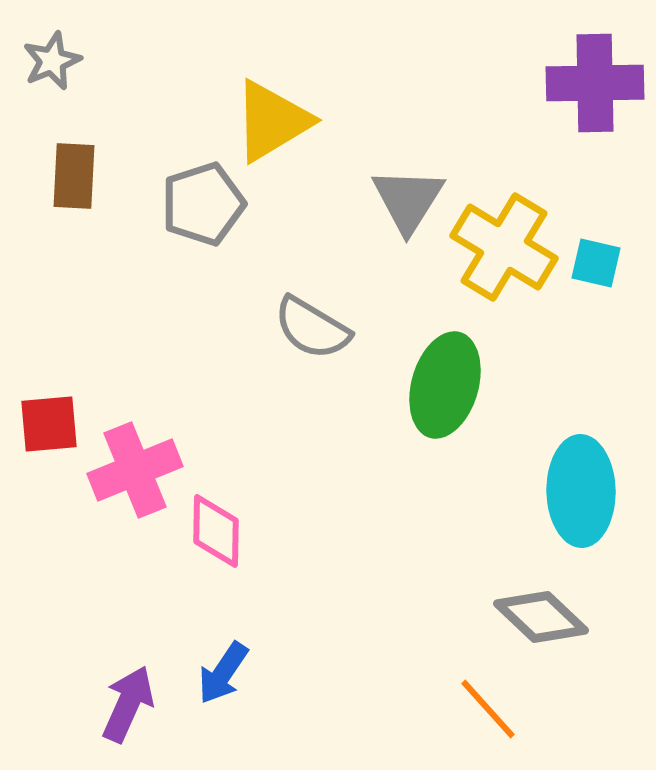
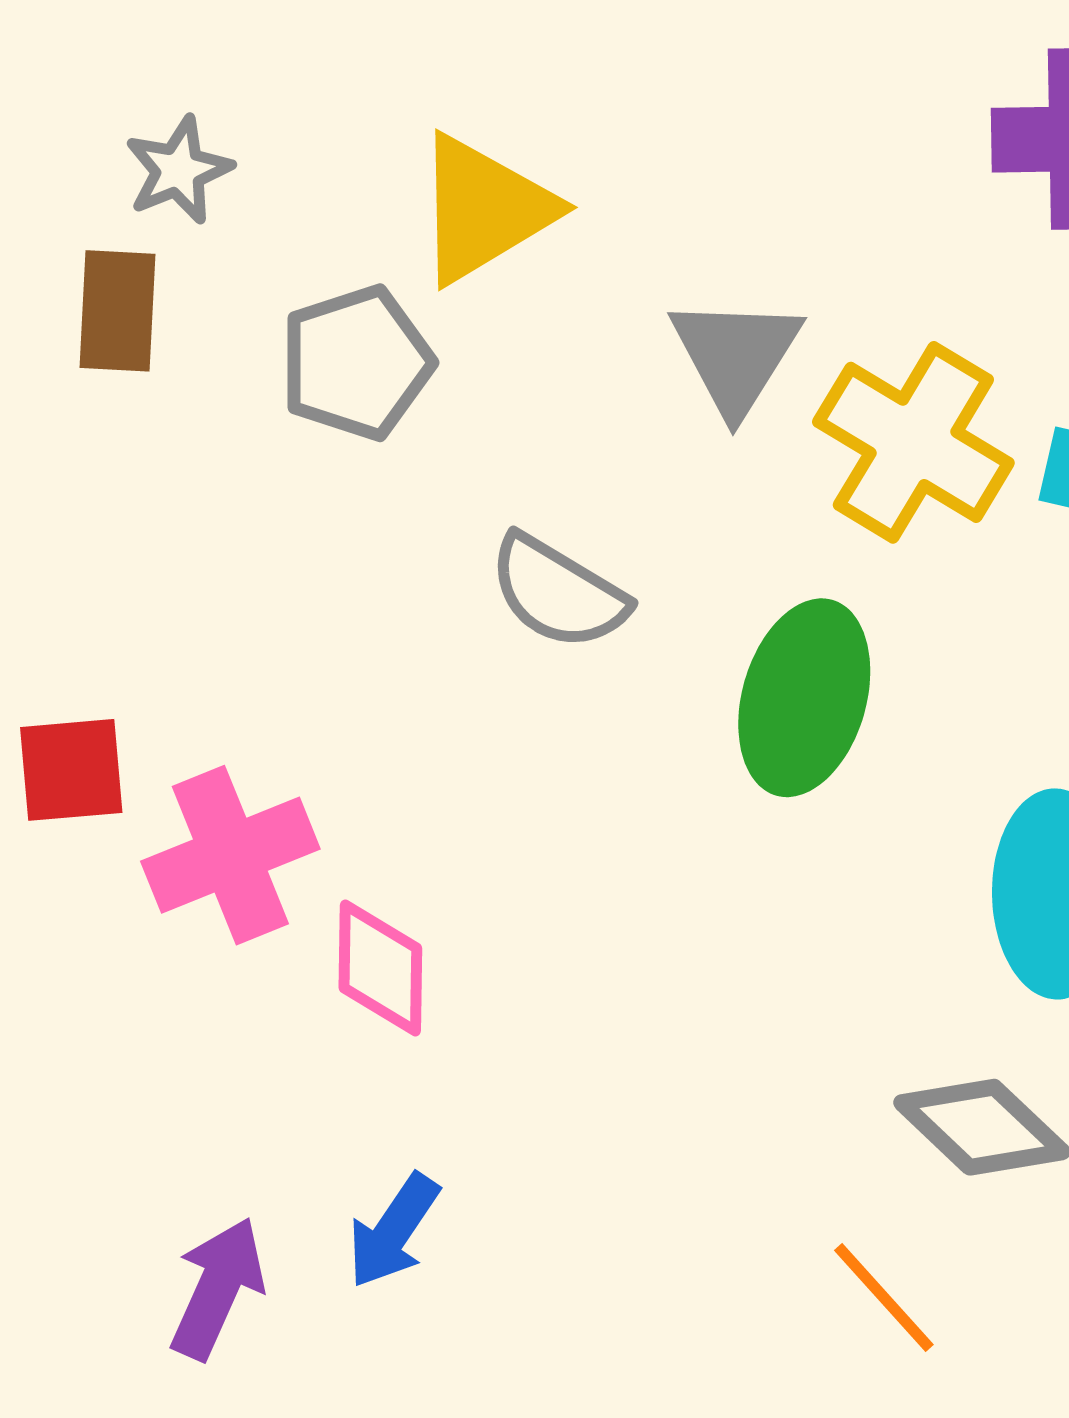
gray star: (52, 61) -> (179, 170), moved

